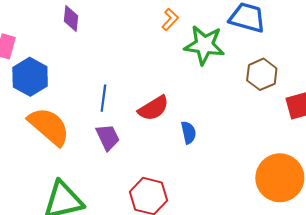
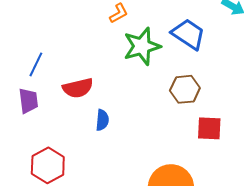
green star: (204, 45) -> (142, 46), turned 30

